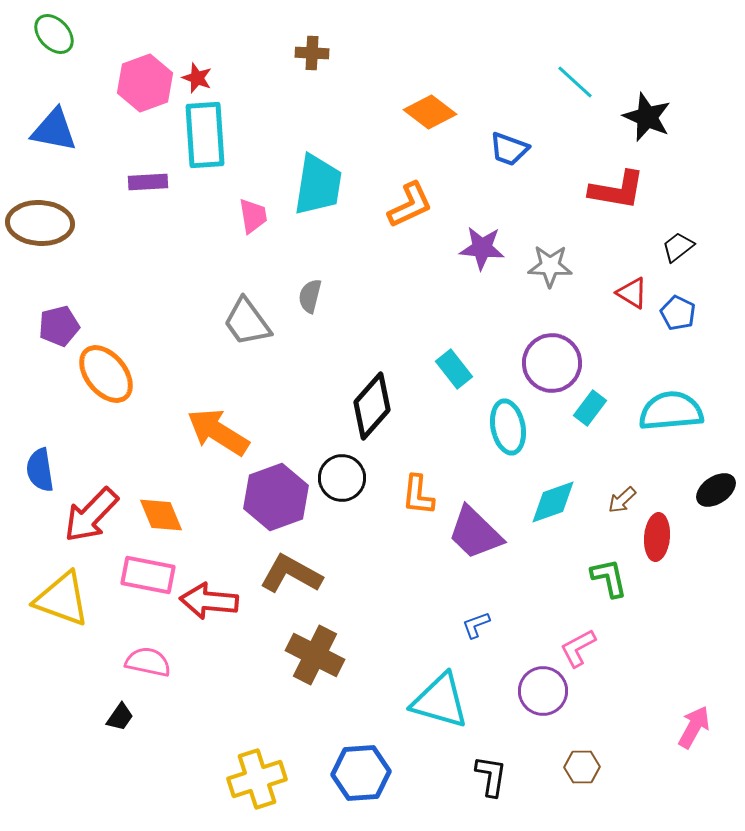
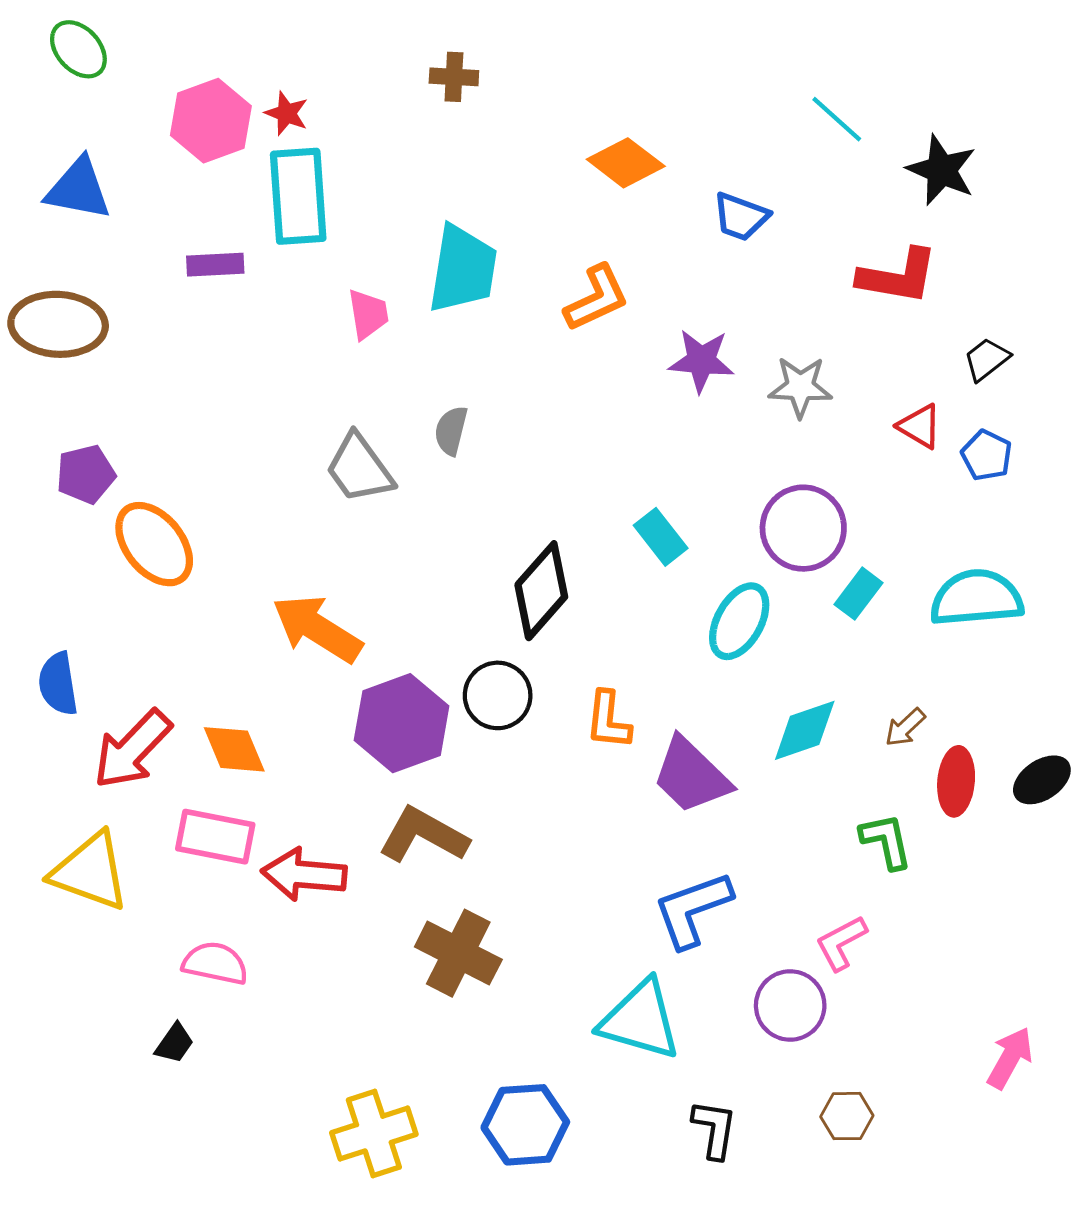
cyan ellipse: (508, 427) -> (739, 621), turned 40
black ellipse: (716, 490) -> (1042, 780), moved
blue L-shape: (476, 625) -> (693, 909), size x2.0

